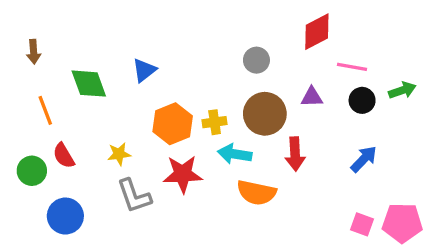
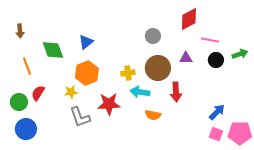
orange hexagon: (173, 124) -> (87, 73), moved
red semicircle: (64, 156) -> (38, 93), turned 63
blue arrow: (364, 159) -> (217, 112), moved
orange semicircle: (256, 193) -> (153, 115), size x0.7
blue circle: (65, 216) -> (26, 129), moved

